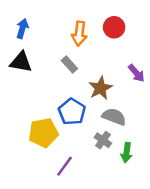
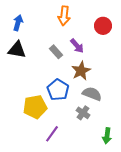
red circle: (114, 27) -> (103, 26), moved
orange arrow: (79, 33) -> (64, 16), moved
purple arrow: (136, 73) -> (77, 46), moved
green arrow: (126, 153) -> (107, 136), moved

